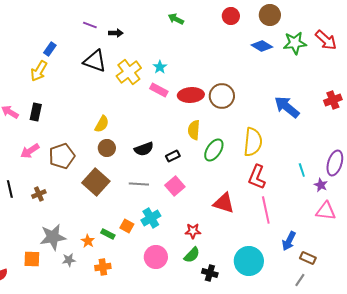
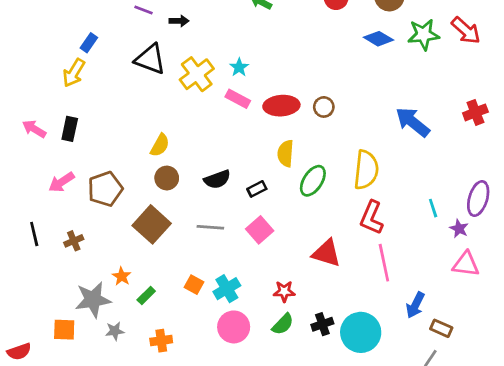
brown circle: (222, 96) -> (324, 107), size x0.6
cyan cross: (151, 218) -> (227, 289), moved
green rectangle: (108, 234) -> (146, 296), moved, turned -72
orange star: (88, 241) -> (122, 276), moved
black cross: (210, 273) -> (322, 324), moved, turned -35

